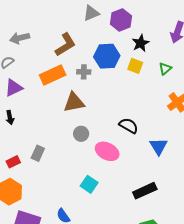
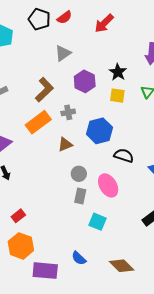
purple hexagon: (121, 20) -> (85, 81), moved
blue hexagon: (107, 56) -> (100, 131), moved
brown triangle: (74, 102) -> (65, 144), size x0.7
pink ellipse: (107, 151) -> (108, 185), turned 45
gray rectangle: (38, 153) -> (80, 196), moved

